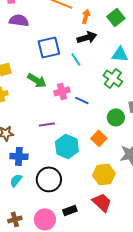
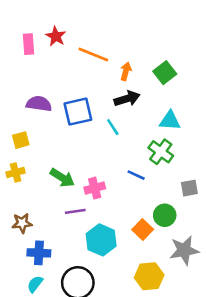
purple semicircle: (19, 20) -> (39, 104), moved
green arrow: (37, 80) -> (62, 178), moved
pink cross: (62, 91) -> (95, 188), moved
blue line: (82, 100) -> (136, 175), moved
green circle: (116, 117) -> (165, 215), moved

